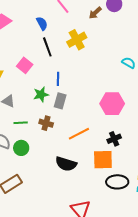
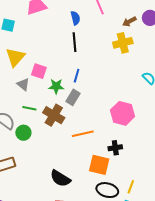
yellow cross: (77, 40) -> (123, 43), moved
pink square: (25, 65) -> (39, 71), moved, turned -35
brown cross: (46, 123) -> (54, 115), size x1.5
black semicircle: (66, 164) -> (60, 178), moved

